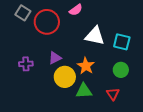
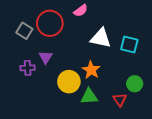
gray square: (23, 13) -> (24, 31), moved
purple triangle: (55, 58) -> (46, 57), moved, turned -32
green circle: (121, 70) -> (135, 84), moved

